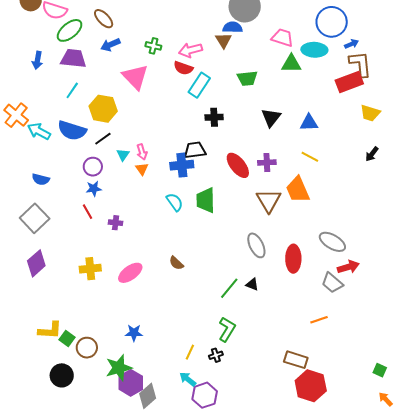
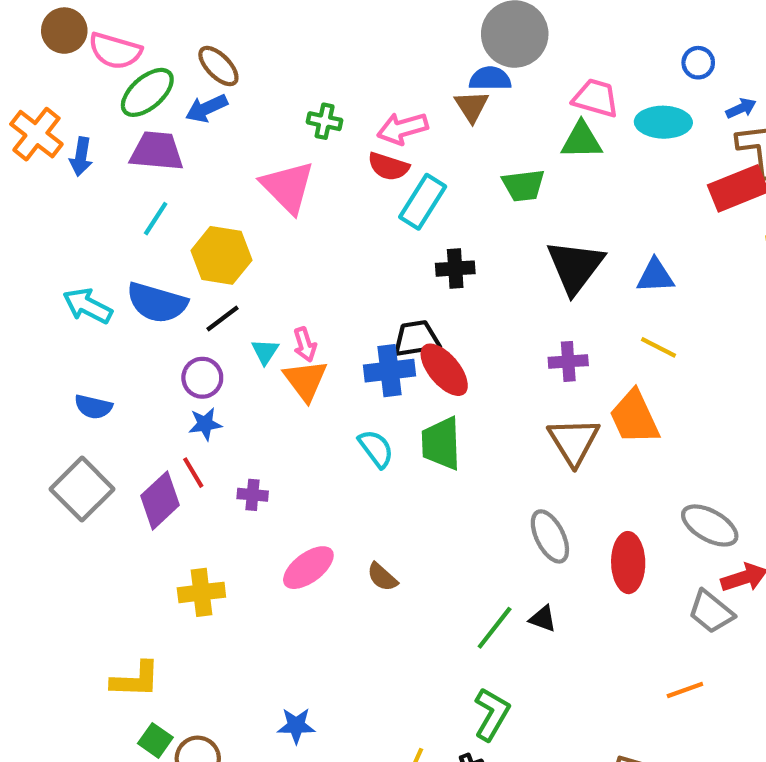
blue circle: (332, 22) -> (698, 63), size x0.5
blue arrow: (110, 45) -> (206, 108), moved
green triangle: (291, 64) -> (582, 140), moved
orange cross: (16, 115) -> (36, 134), moved
black triangle: (271, 118) -> (575, 267), size x1.4
red ellipse: (238, 165) -> (444, 370), moved
orange triangle: (142, 169) -> (305, 380), size x1.6
purple diamond: (36, 263) -> (160, 500), moved
pink ellipse: (130, 273) -> (308, 568), moved
yellow L-shape: (50, 330) -> (135, 680), moved

